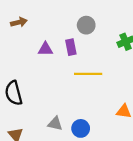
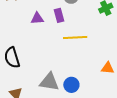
gray triangle: (55, 124) -> (49, 82), size x1.5

